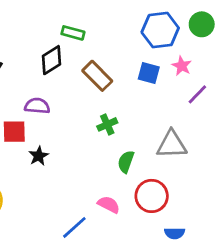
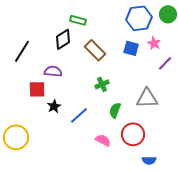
blue line: (74, 227) -> (79, 115), moved

